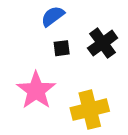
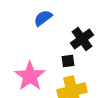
black square: (62, 48) -> (68, 61), moved

